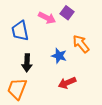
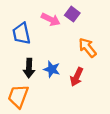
blue star: (59, 56) -> (52, 69), moved
red arrow: (67, 83) -> (77, 77), moved, turned -42

